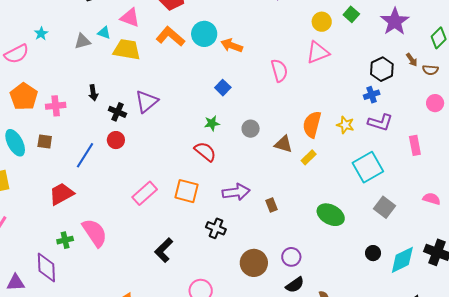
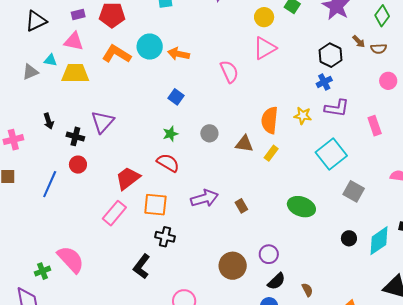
red trapezoid: (61, 194) -> (128, 178), moved
black cross: (216, 228) -> (165, 237), moved

